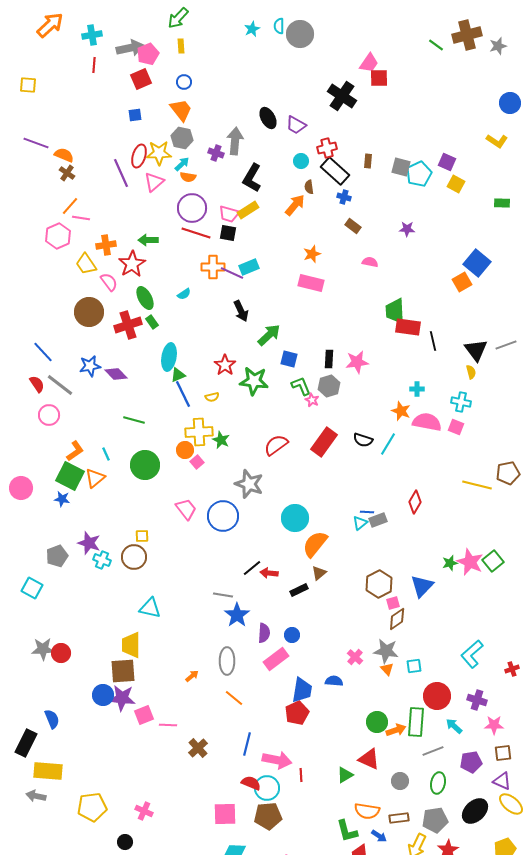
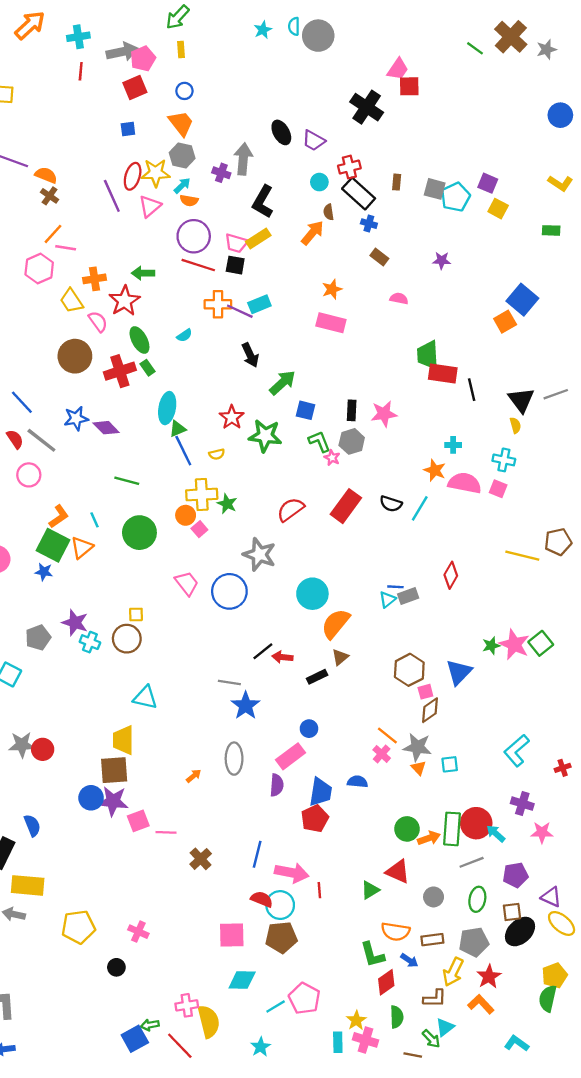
brown cross: (467, 35) -> (511, 37), turned -32
yellow L-shape: (497, 141) -> (560, 183), moved
purple semicircle: (264, 633) -> (277, 785), moved
red circle: (437, 696) -> (476, 823), moved
orange line: (234, 698) -> (387, 736), moved
brown square: (503, 753) -> (512, 912), moved

